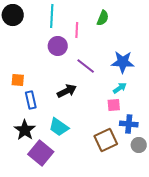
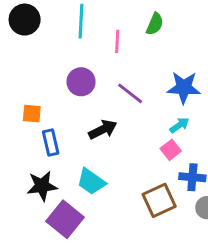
purple circle: (58, 46) -> (81, 82), moved
pink square: (114, 105) -> (171, 150), turned -32
black star: (25, 130) -> (42, 186), turned 30

